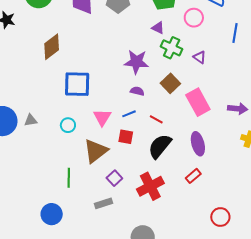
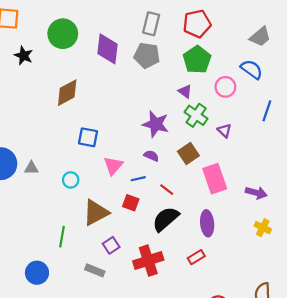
blue square: (77, 84) -> (88, 137), size x0.7
pink triangle: (102, 117) -> (113, 166), moved
gray rectangle: (103, 203) -> (95, 270), turned 30

